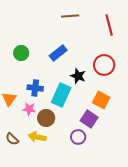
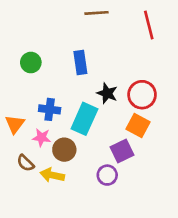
blue rectangle: (58, 53) -> (80, 63), turned -60
red circle: (104, 65) -> (142, 95), moved
purple square: (89, 119) -> (122, 151), turned 30
brown semicircle: (12, 139) -> (25, 163), moved

